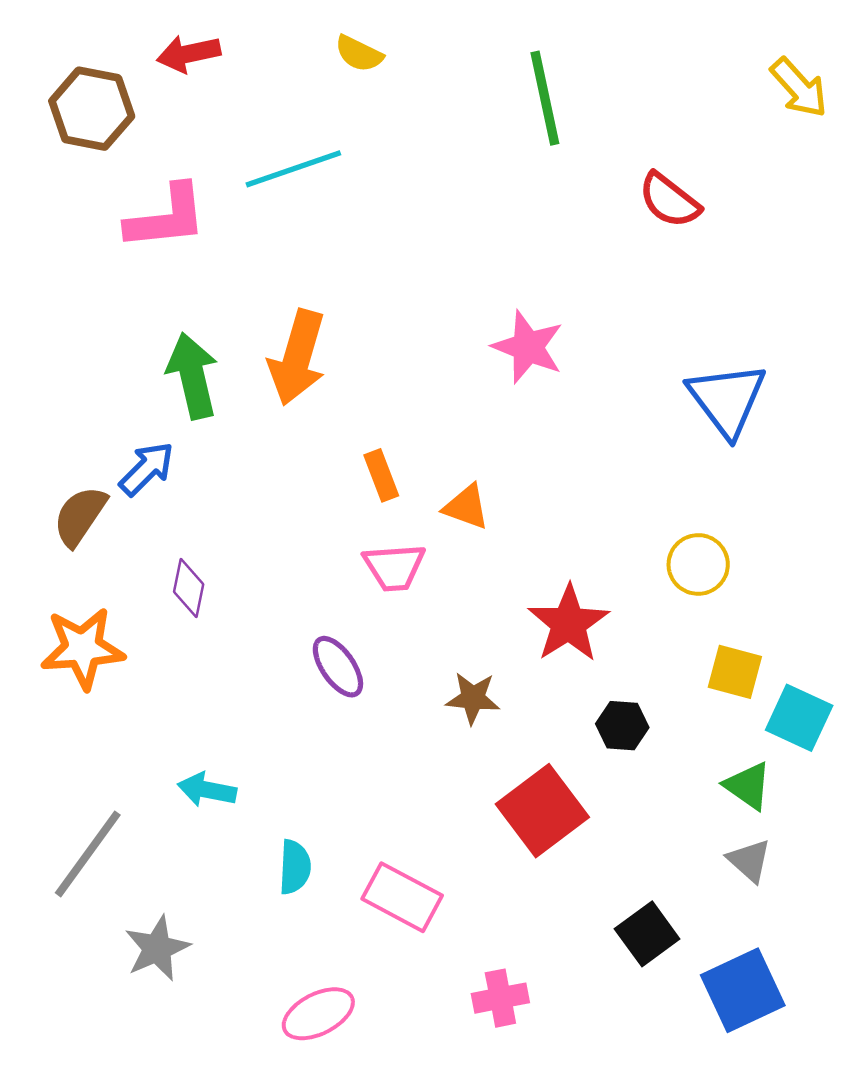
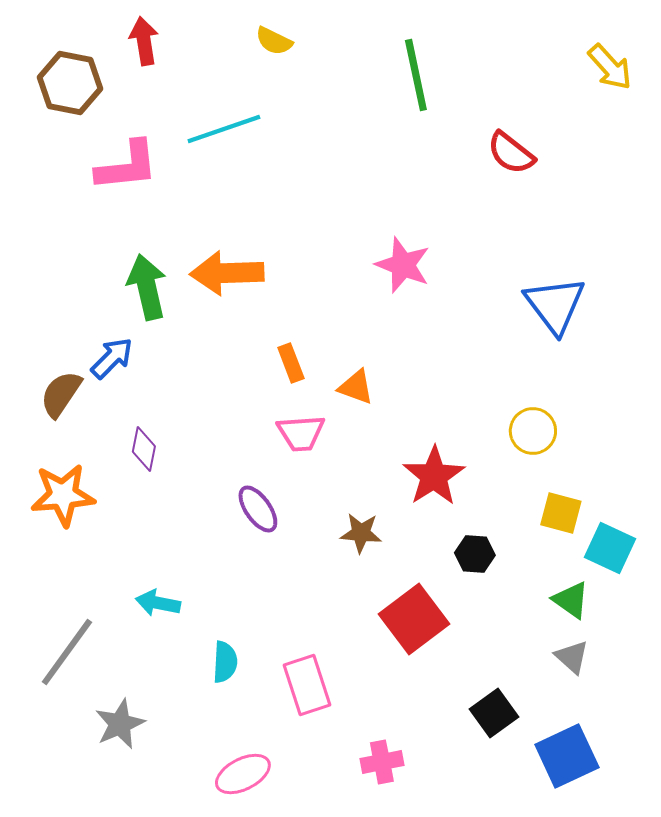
red arrow: (189, 54) -> (144, 41), turned 93
orange arrow: (297, 358) -> (227, 273), turned 72
pink rectangle: (402, 897) -> (307, 685), turned 44

